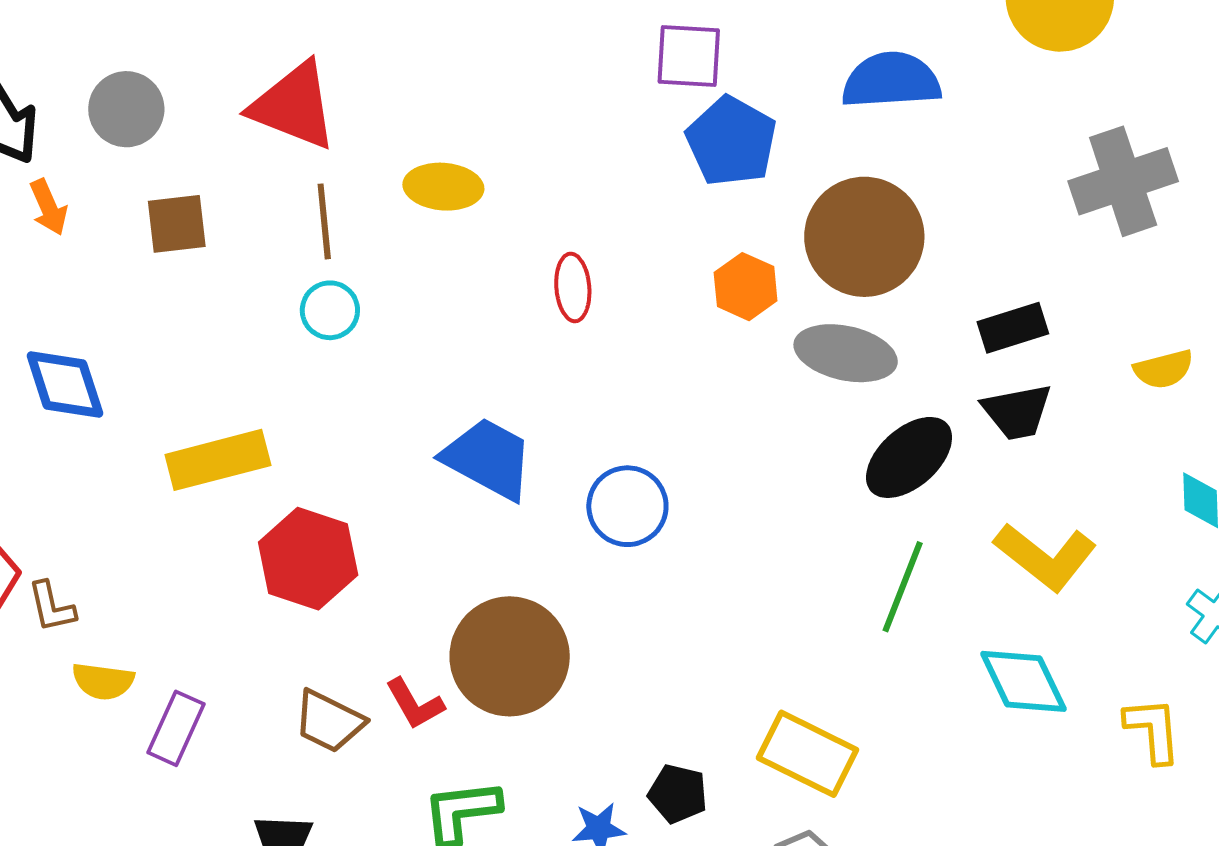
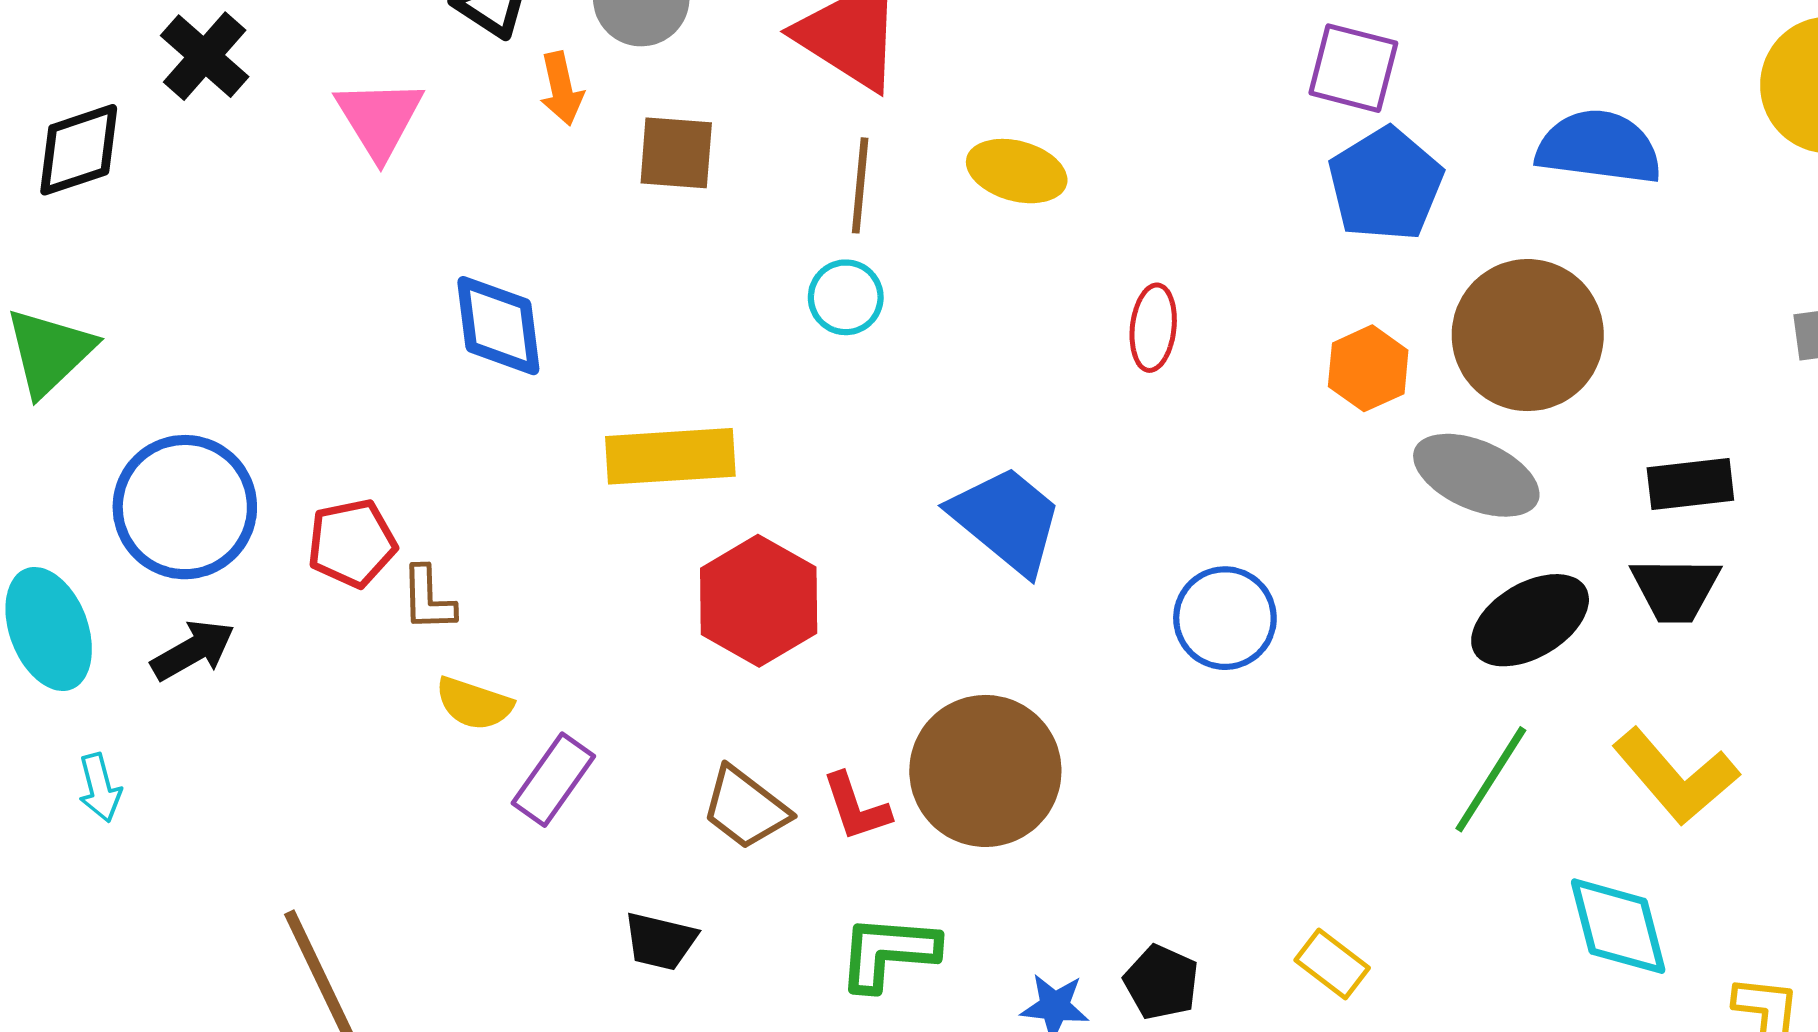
orange arrow: (49, 207) -> (561, 89), moved
blue circle: (627, 506) -> (1225, 618), moved
yellow rectangle: (807, 754) -> (1332, 964), size x0.6

